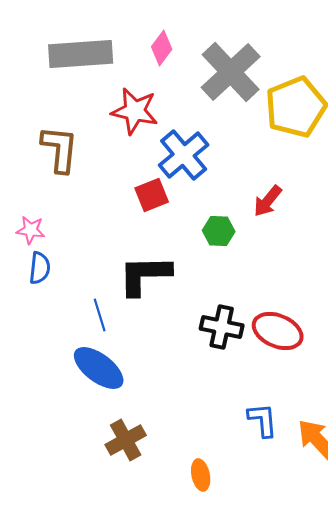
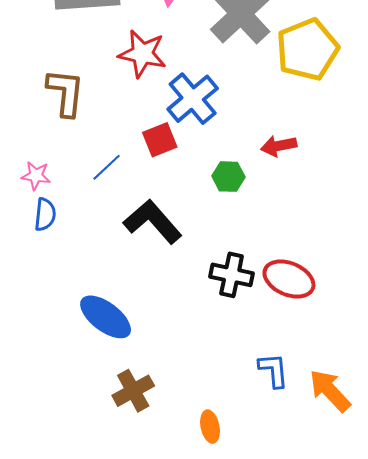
red arrow: (268, 201) -> (279, 146), turned 40
black L-shape: (145, 275) -> (153, 222), turned 50
blue line: (100, 315) -> (107, 167), moved, turned 64

